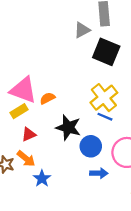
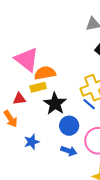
orange semicircle: (47, 98) -> (45, 73), size x1.5
yellow rectangle: (19, 111) -> (38, 87), moved
blue star: (42, 178) -> (32, 142), moved

